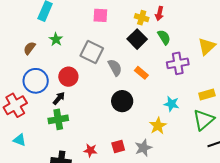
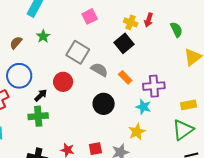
pink square: (100, 15) -> (90, 16), turned -35
green semicircle: (164, 37) -> (176, 30), moved
purple cross: (178, 63) -> (154, 86), moved
gray semicircle: (115, 68) -> (99, 70), turned -36
red circle: (68, 77) -> (63, 82), moved
cyan star: (171, 104) -> (143, 107), moved

